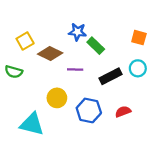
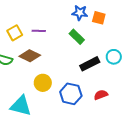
blue star: (77, 32) -> (80, 13), moved
orange square: (139, 38) -> (99, 18), moved
brown diamond: (50, 54) -> (30, 56), moved
purple line: (75, 69) -> (39, 31), moved

